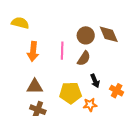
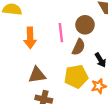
brown circle: (86, 35) -> (85, 25), moved
brown semicircle: (84, 58) -> (79, 47), moved

